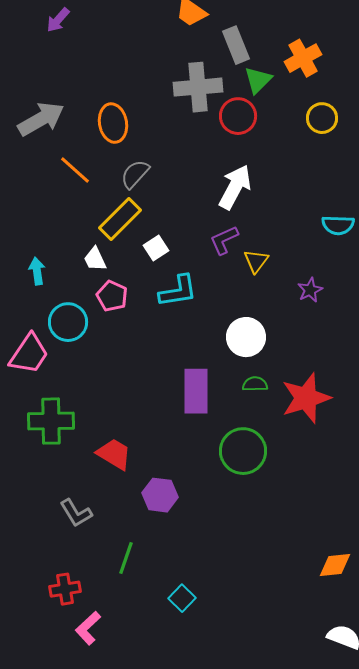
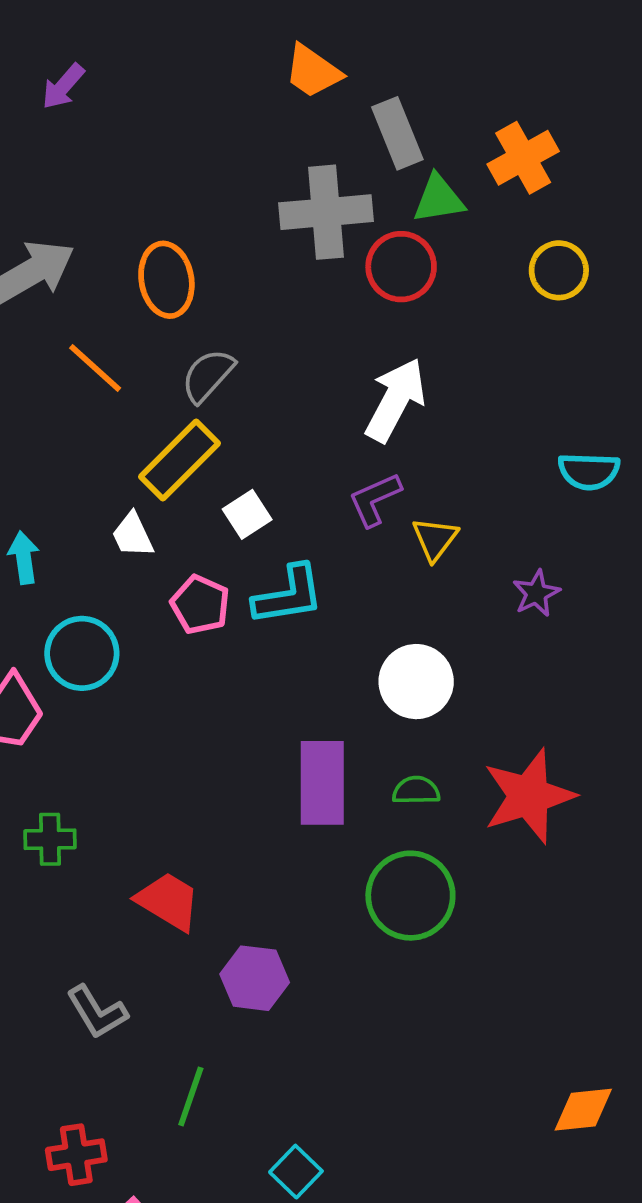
green triangle: (258, 80) -> (439, 199), turned 36
pink pentagon: (112, 296) -> (200, 605), moved
green semicircle: (255, 384) -> (416, 790), moved
green cross: (51, 421) -> (50, 839), size x0.6

